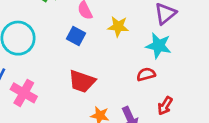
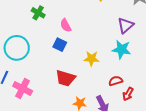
yellow star: (118, 26) -> (92, 59), moved
red semicircle: (146, 74) -> (116, 81), moved

